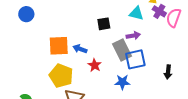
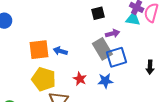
cyan triangle: (136, 13) -> (133, 19), moved
black square: (104, 24) -> (98, 13), moved
red star: (95, 65) -> (80, 79), moved

